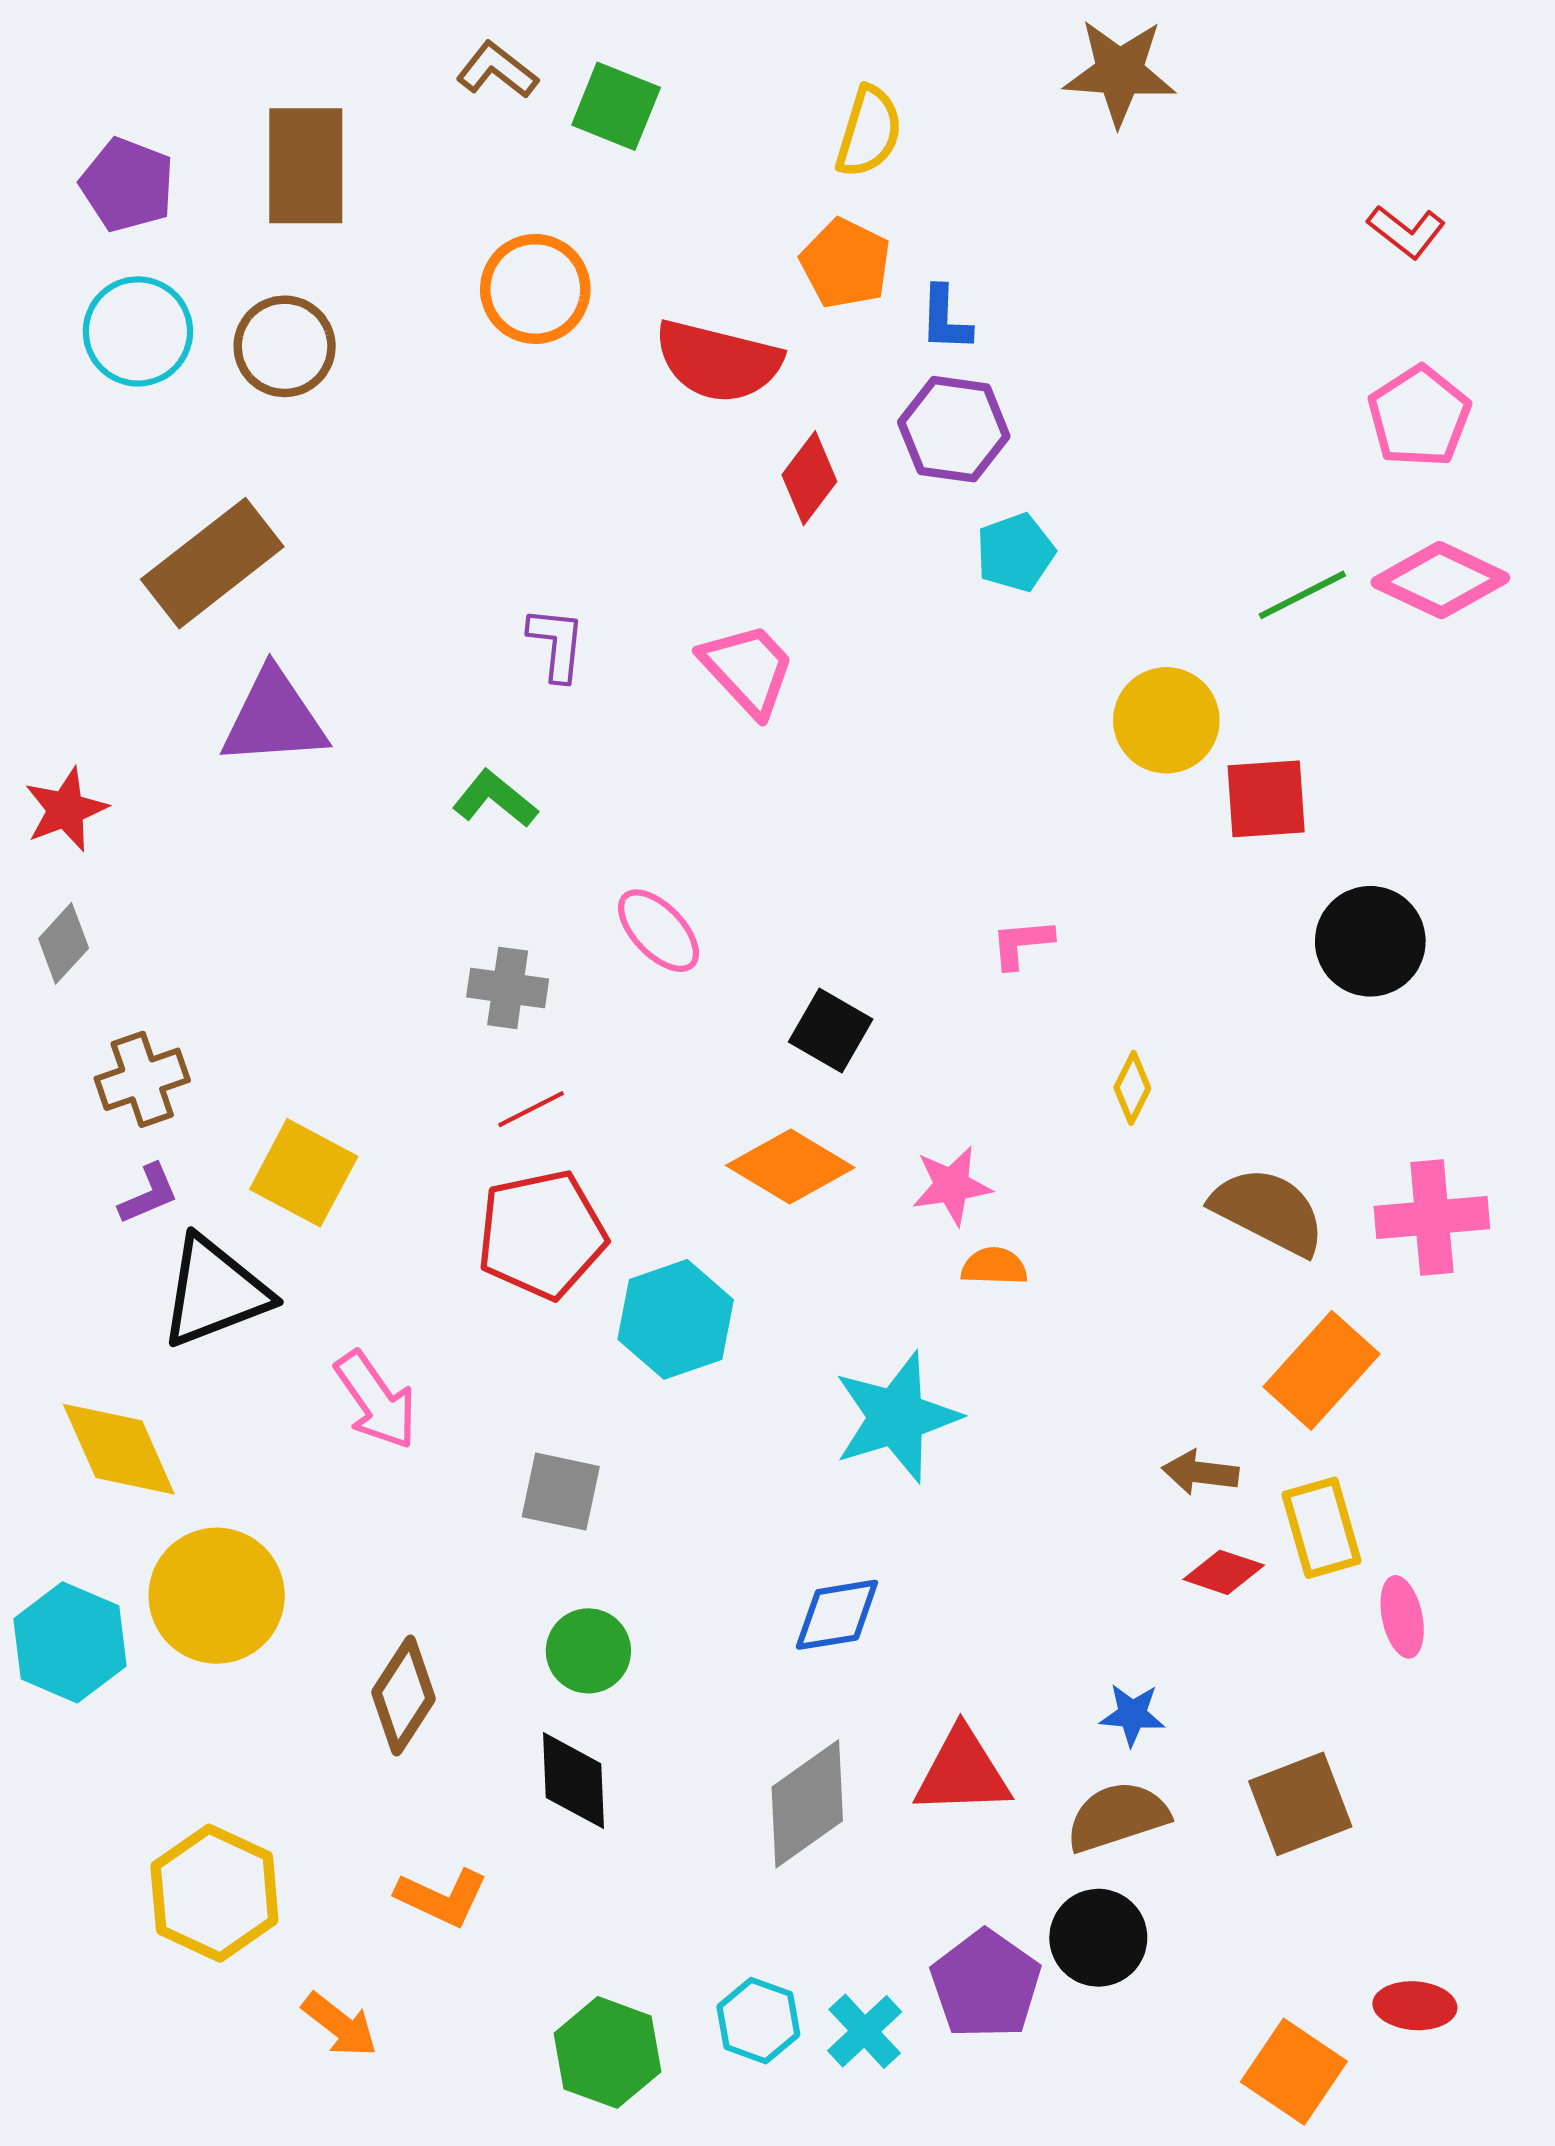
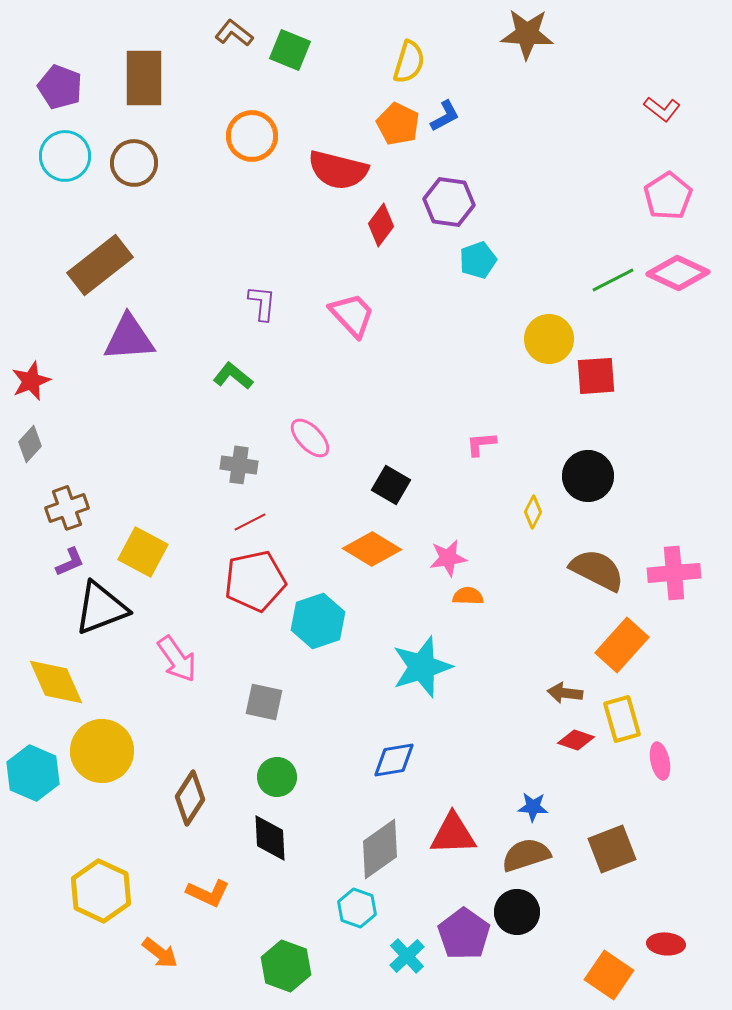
blue L-shape: (945, 319) -> (445, 116), moved, turned -120
black circle: (1370, 941) -> (588, 476), moved
cyan hexagon: (758, 2021) -> (357, 908), moved

